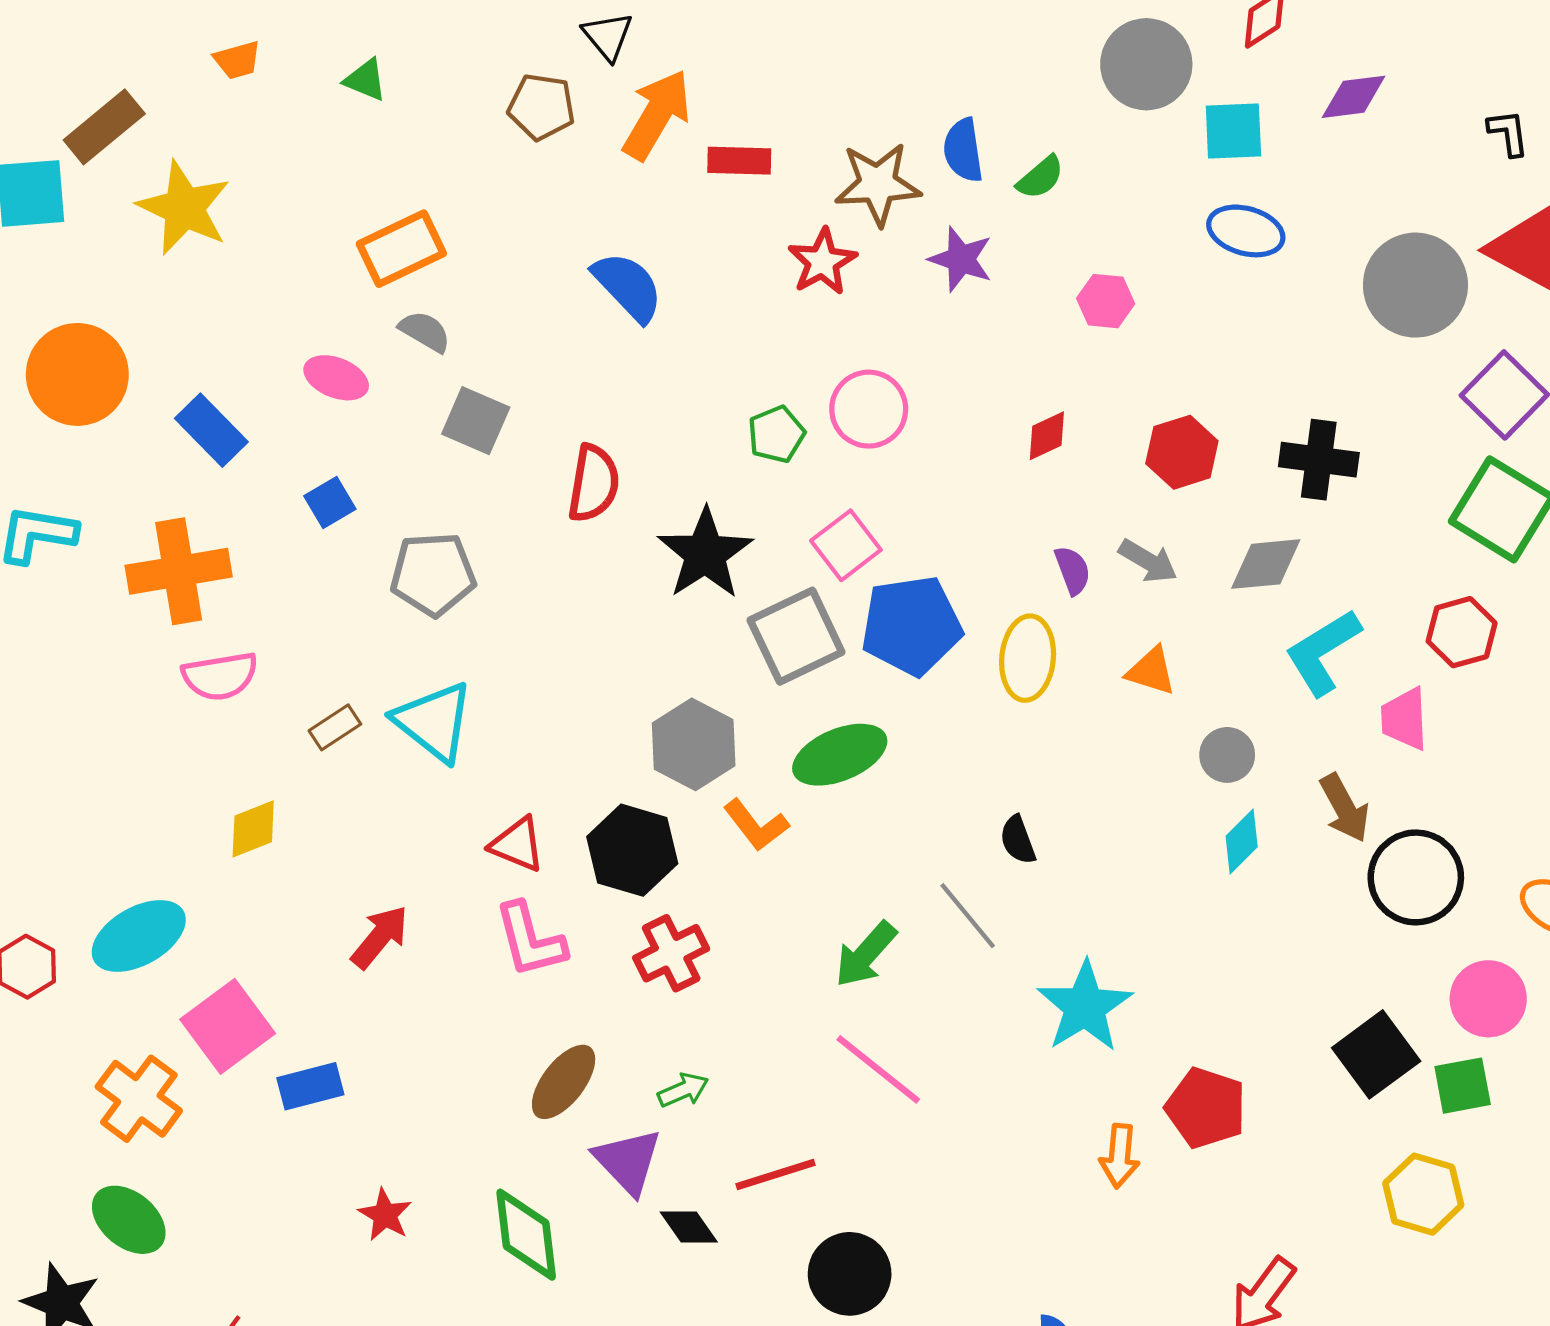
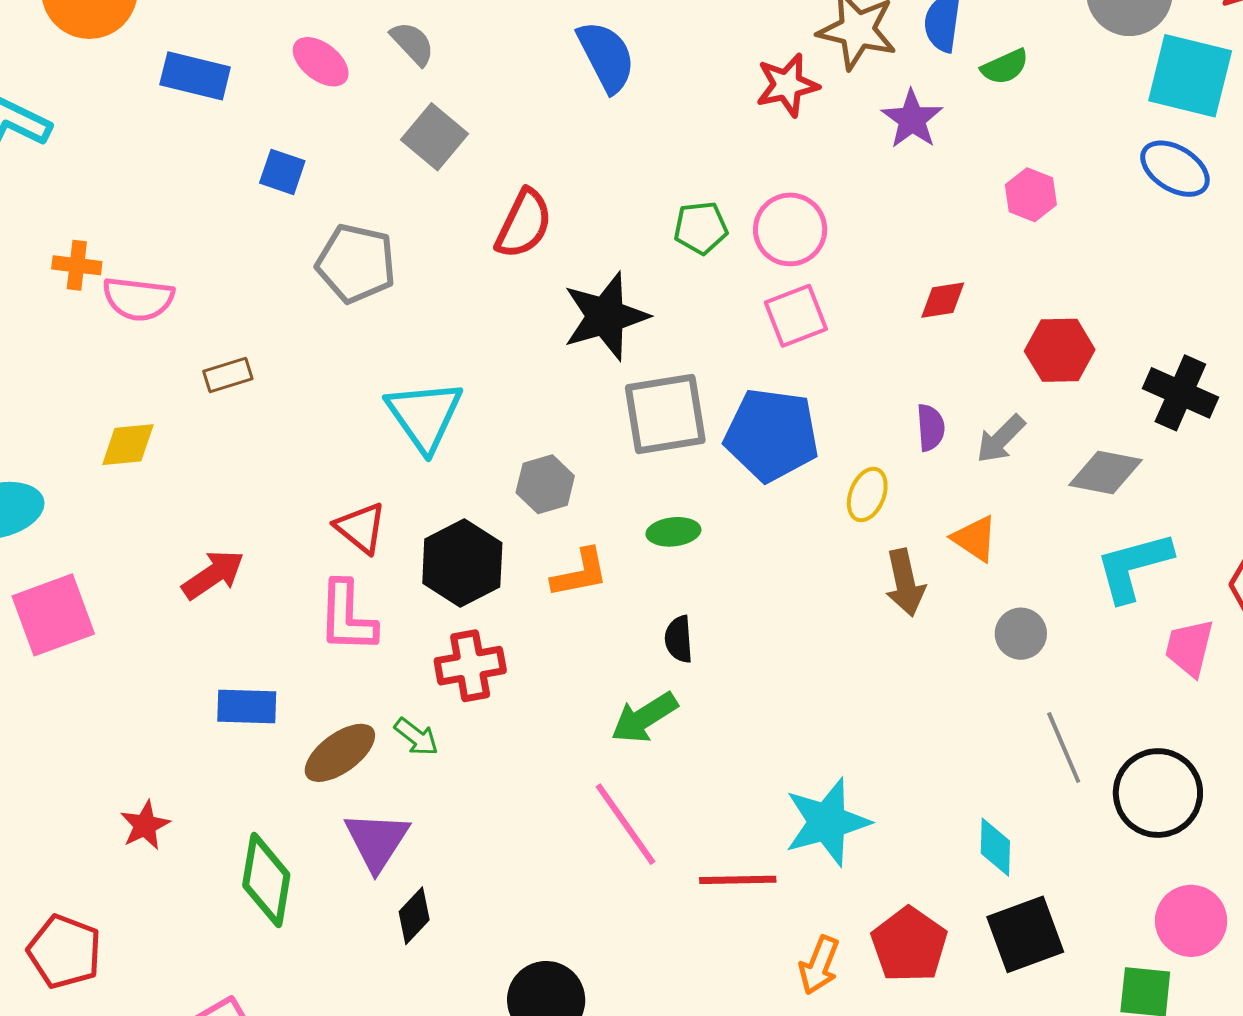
cyan square: (1233, 131) -> (1190, 76), size x1.4
blue rectangle: (211, 430) -> (195, 76), turned -48
blue square: (330, 503) -> (282, 172), turned 33
pink square: (846, 545) -> (796, 316), moved
gray arrow: (1148, 561) -> (1001, 439), turned 88
orange cross: (179, 571) -> (77, 265), moved, size x0.5
yellow ellipse: (1028, 658) -> (867, 494), size x0.7
cyan triangle: (434, 722) -> (424, 416), moved
gray hexagon: (694, 744) -> (545, 484), size x0.7
green ellipse: (840, 755) -> (673, 532), size x0.6
brown arrow: (1345, 808) -> (905, 583), moved
orange L-shape: (756, 825) -> (580, 573), turned -80
black semicircle: (1018, 840) -> (679, 639), moved
cyan diamond: (1242, 841) -> (995, 847), moved, turned -60
gray line: (968, 916) -> (1064, 748), moved
black square: (1376, 1054) -> (1025, 934), moved
blue rectangle: (310, 1086) -> (247, 707), moved
green arrow: (683, 1090) -> (416, 737), moved, turned 45
red line: (775, 1174) -> (738, 880), moved
black diamond: (689, 1227) -> (414, 916), turned 62

